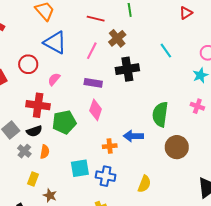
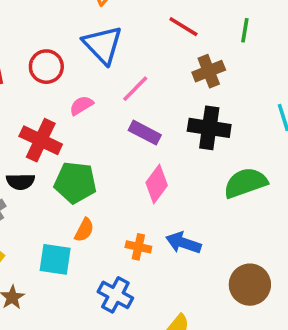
pink line: (92, 51) -> (135, 89), moved
pink diamond: (96, 110) -> (157, 184), moved
green semicircle: (160, 114) -> (245, 183), moved, turned 45
orange semicircle: (45, 152) -> (84, 230), moved
cyan square: (80, 168) -> (55, 259), moved

